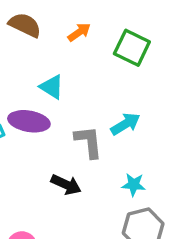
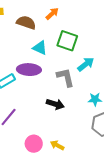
brown semicircle: (25, 25) -> (26, 22), moved
green square: (132, 48) -> (67, 41), moved

